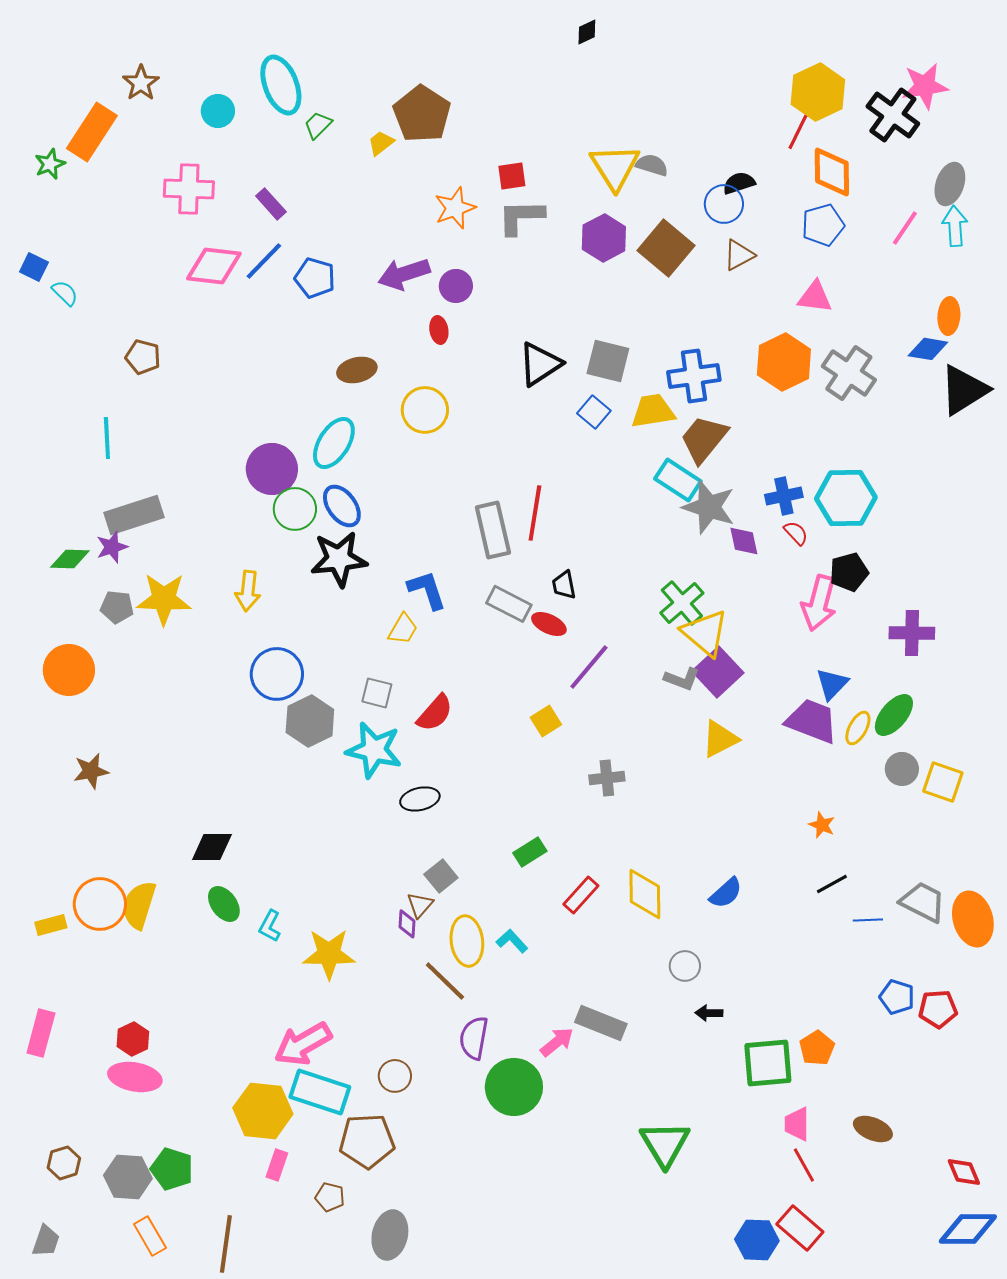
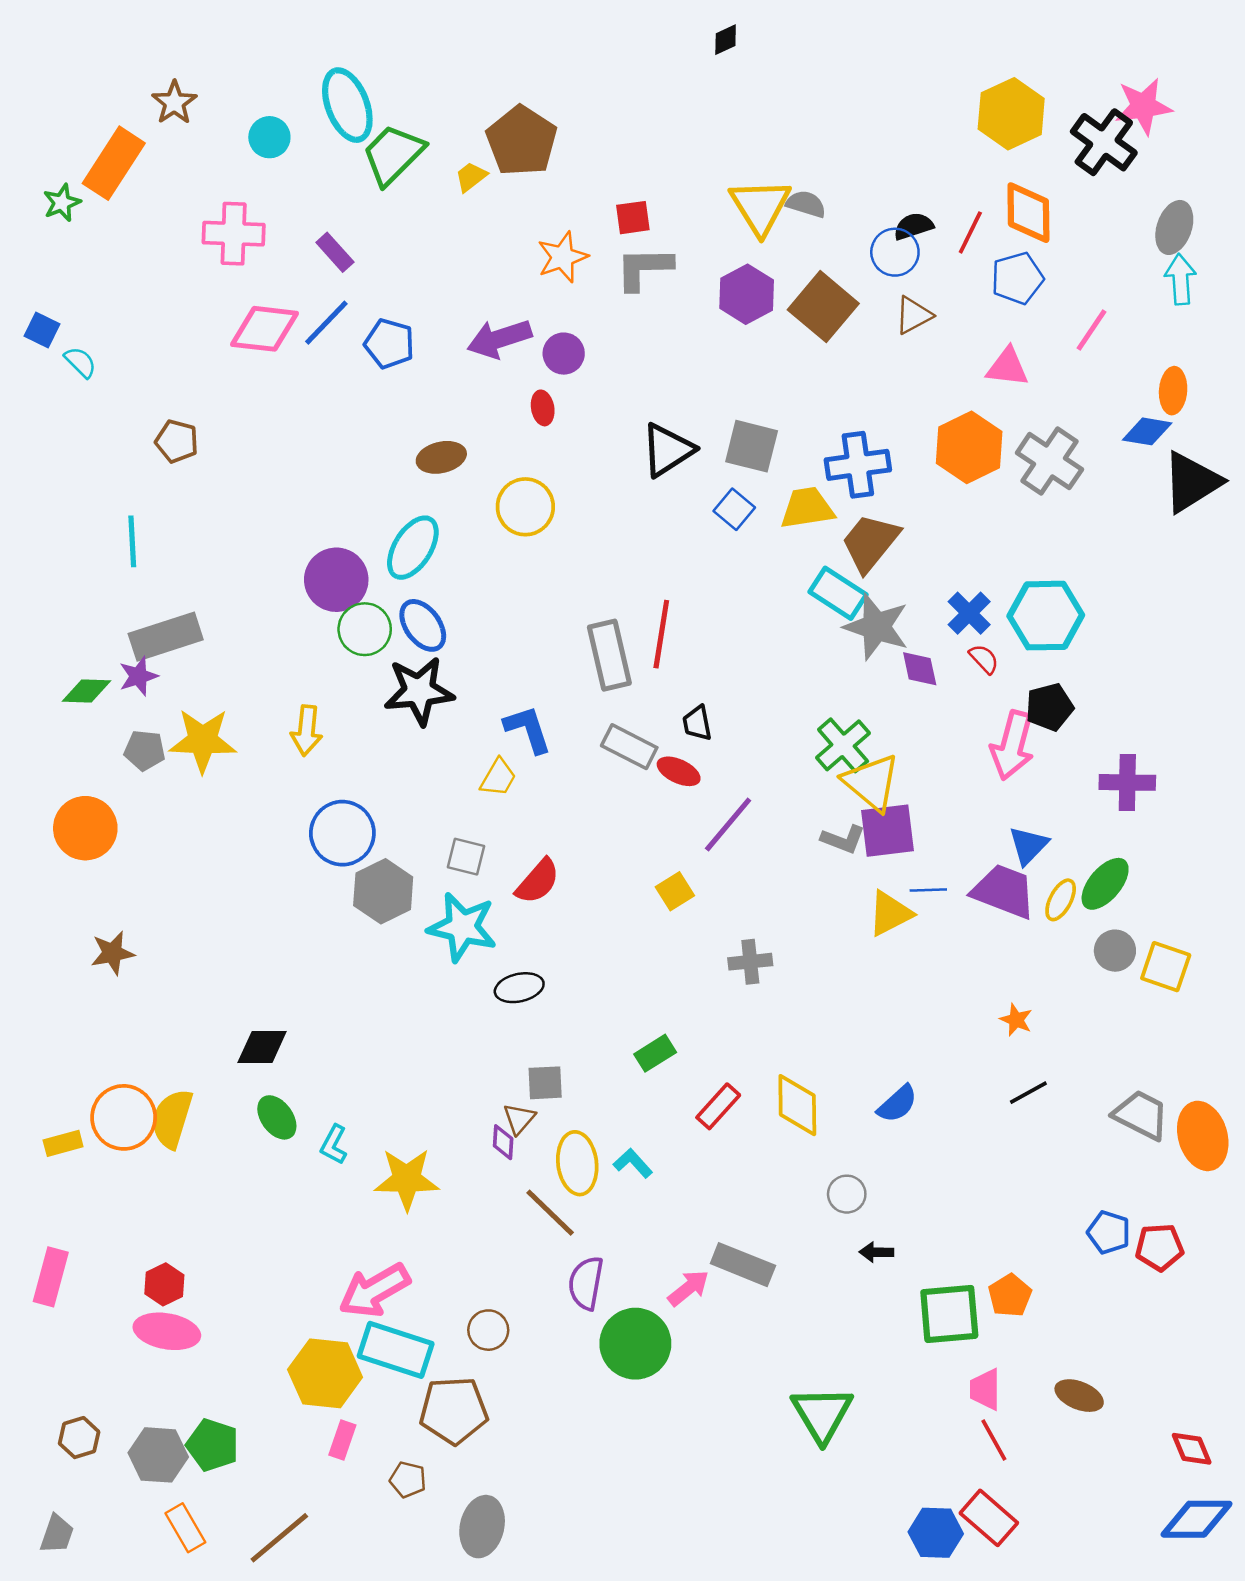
green trapezoid: (318, 125) -> (393, 155), size x1.8
red line: (798, 132) -> (970, 232), moved
pink line: (905, 228) -> (1091, 330), moved
blue cross: (784, 496) -> (969, 613), turned -33
purple square: (718, 672) -> (888, 831), turned 36
gray square: (441, 876) -> (545, 1083), turned 36
blue line: (868, 920) -> (928, 890), moved
brown line: (226, 1244) -> (279, 1538), turned 42

